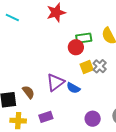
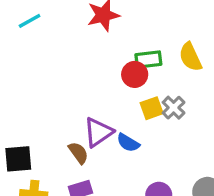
cyan line: (12, 18) -> (30, 21), turned -56
brown semicircle: (28, 92) -> (78, 153), moved

